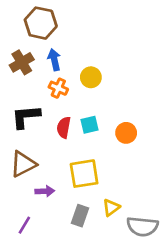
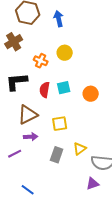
blue arrow: (54, 60) -> (59, 19), moved
brown triangle: (23, 164) -> (28, 115), moved
yellow square: (84, 174) -> (60, 124), size x0.7
purple line: (24, 225) -> (15, 154), moved, turned 32

